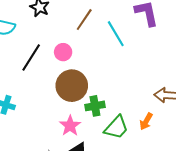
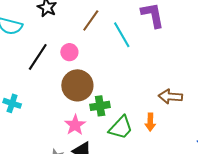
orange arrow: (146, 121) -> (150, 122), turned -30

